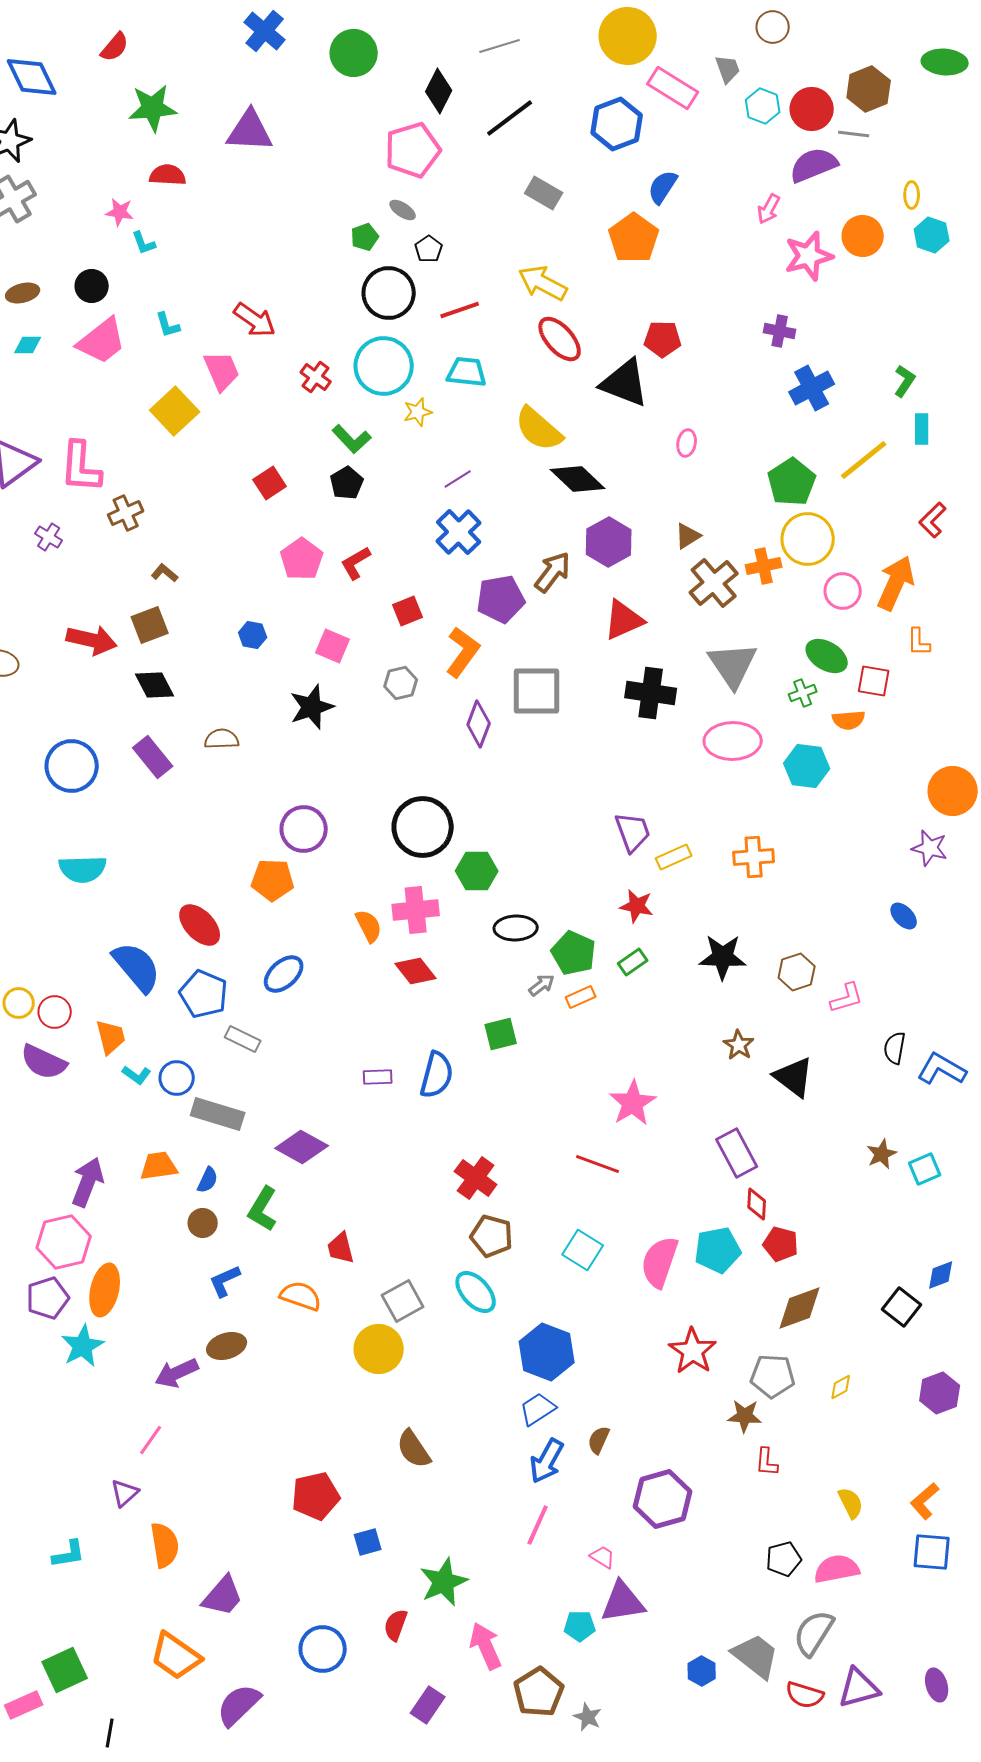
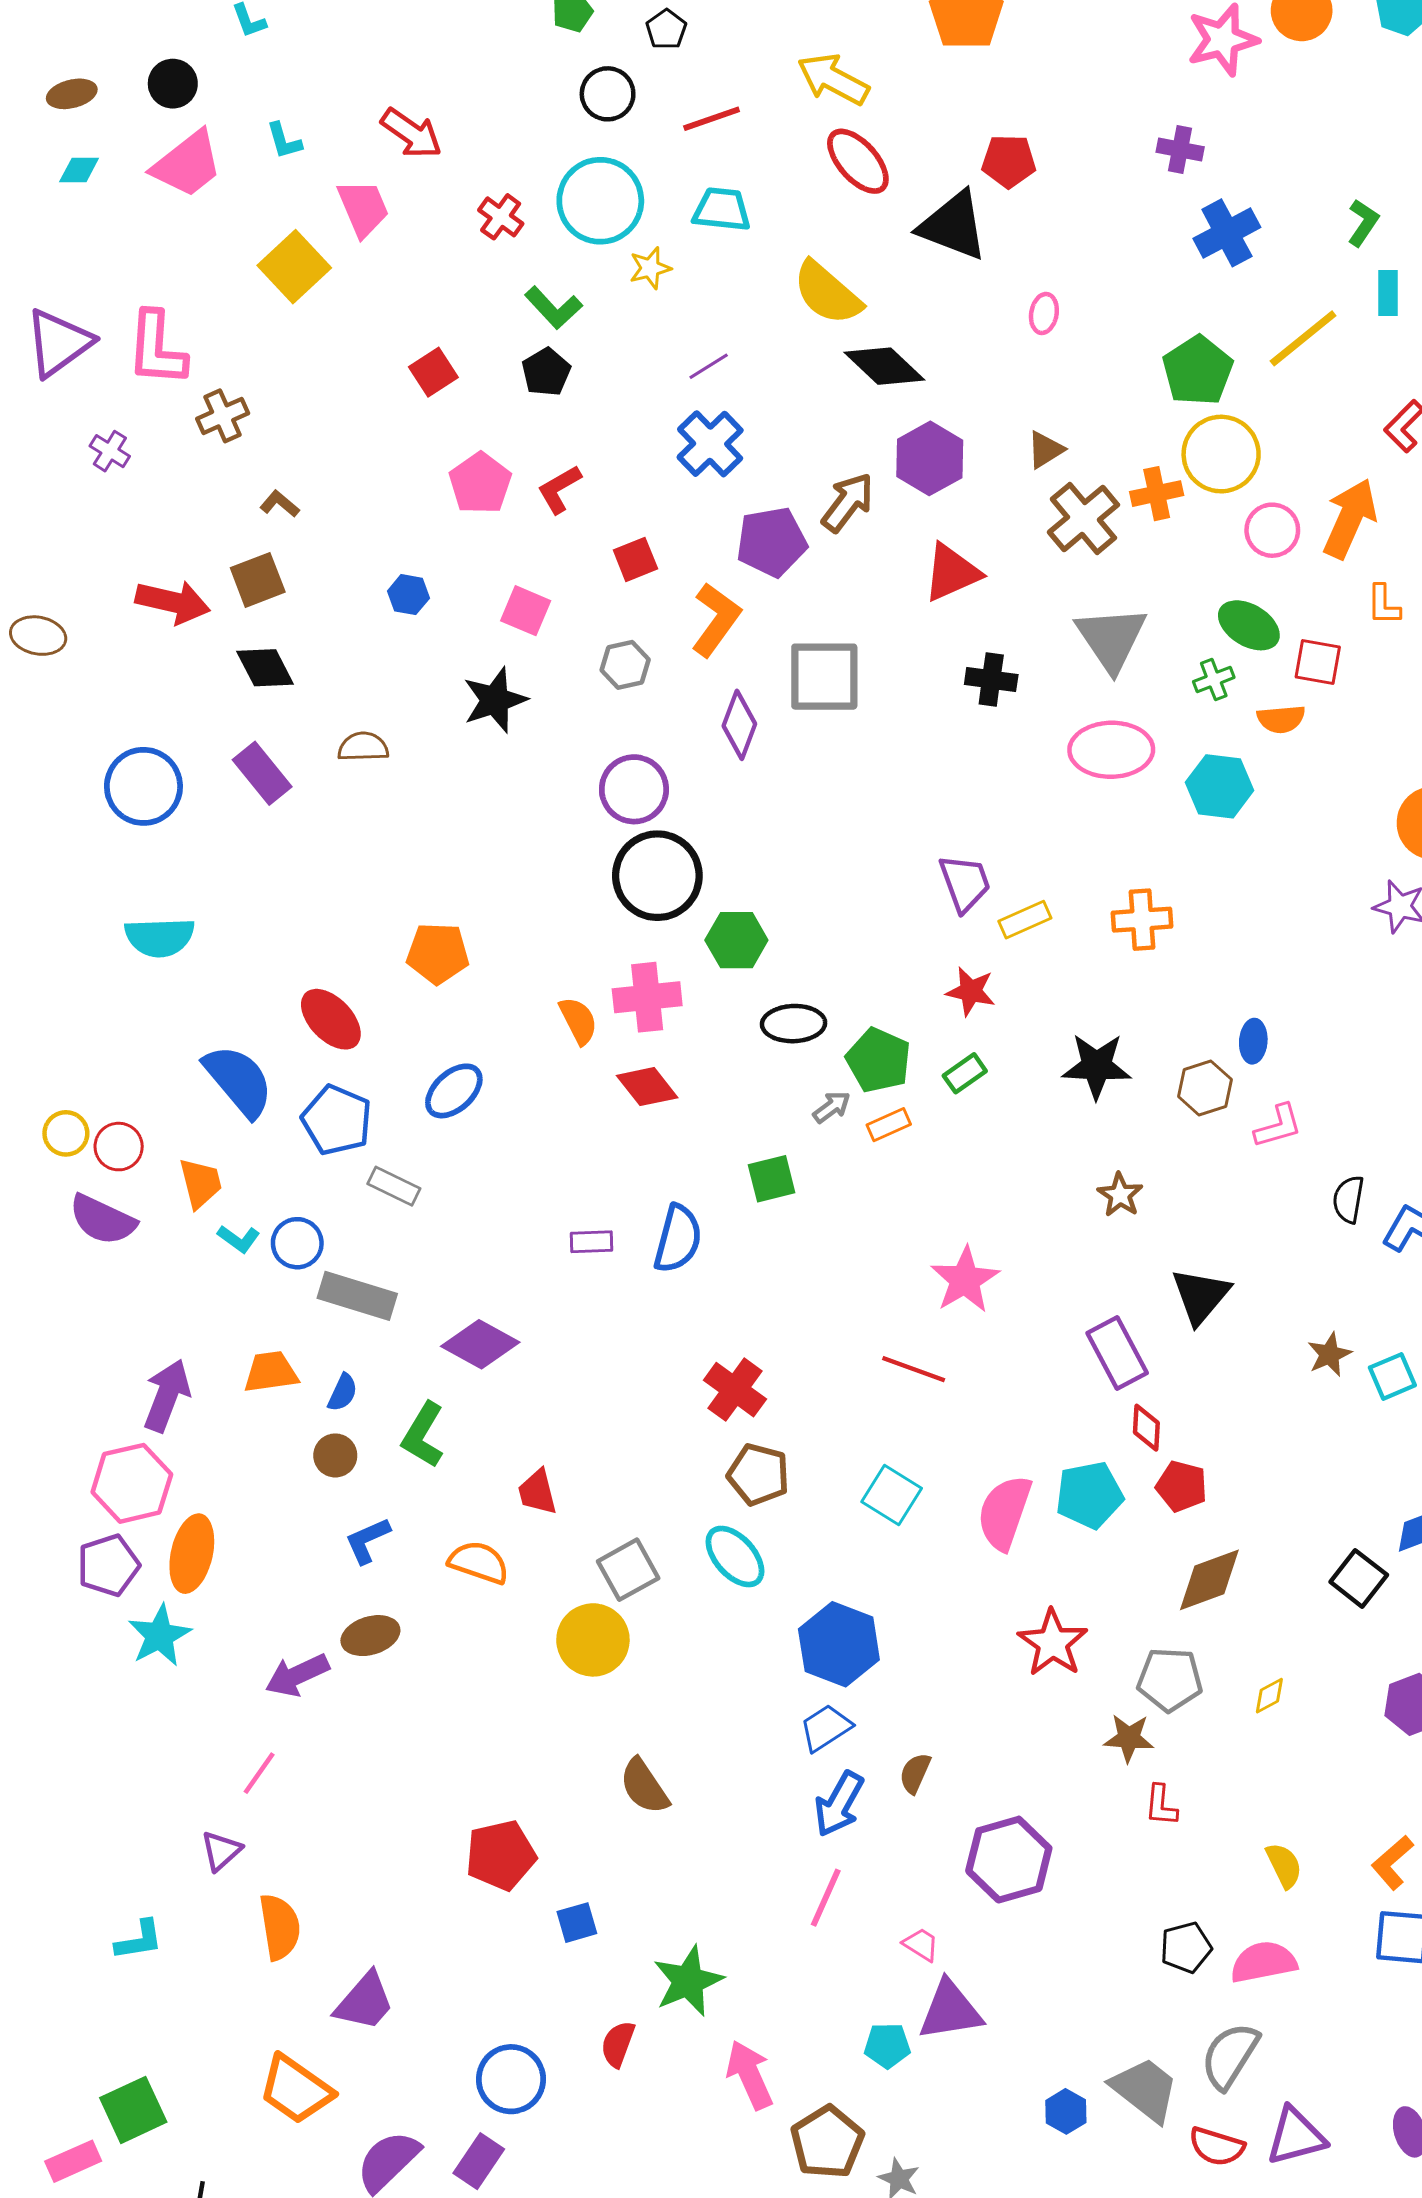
black circle: (389, 293) -> (608, 94), size x0.7
black cross: (651, 693) -> (991, 680), size x0.7
purple circle: (304, 829) -> (634, 789), moved
blue ellipse: (904, 916) -> (1253, 1041), moved, turned 48
black triangle: (794, 1077) -> (1201, 1296), moved, turned 33
purple rectangle: (428, 1705) -> (479, 2161), moved

